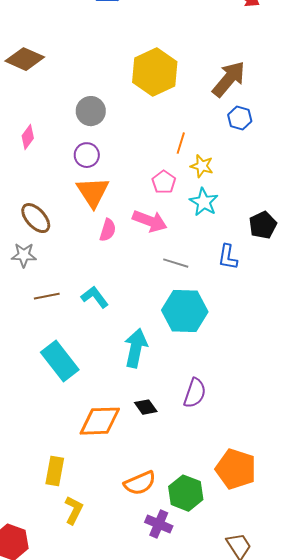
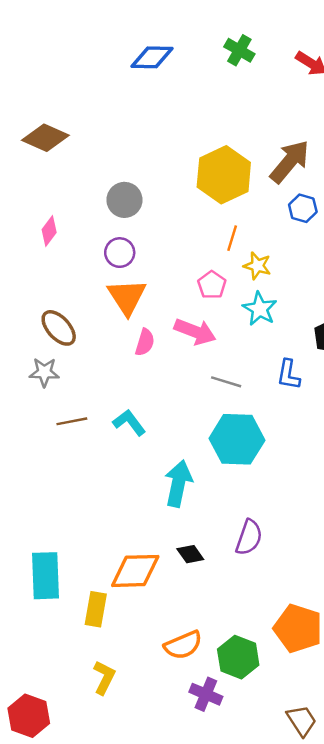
yellow hexagon: (155, 72) -> (224, 175), moved
cyan rectangle: (60, 361) -> (45, 576), moved, turned 36
yellow rectangle: (55, 471) -> (96, 609), moved

